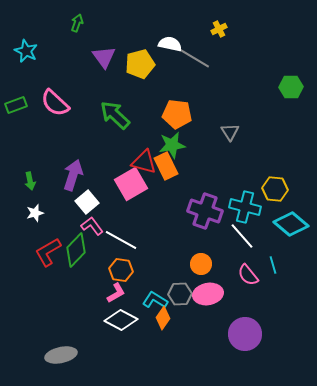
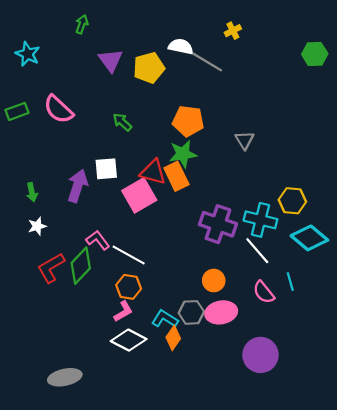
green hexagon: (291, 87) -> (315, 54), moved
green arrow: (115, 115) -> (122, 122), size x0.6
white square: (87, 202) -> (106, 169), moved, turned 35

